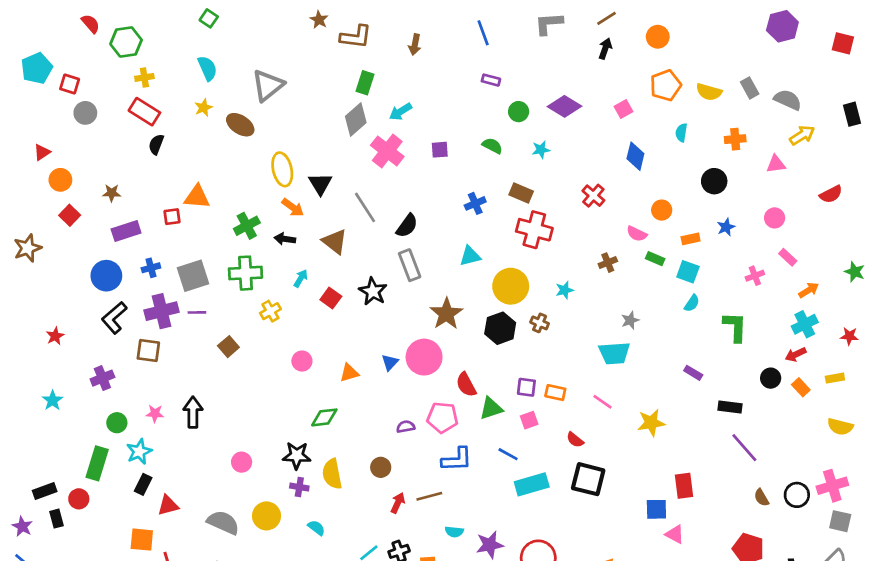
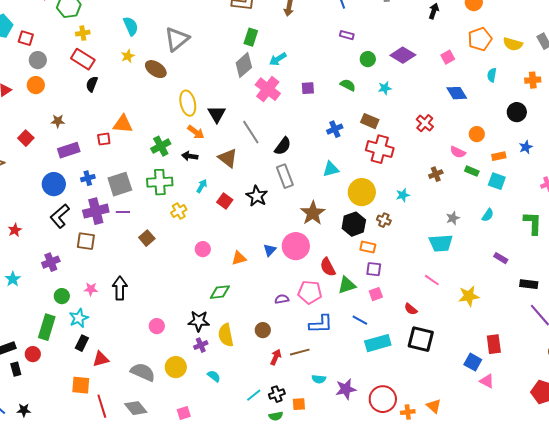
blue diamond: (635, 156) -> (457, 93), turned -45
orange circle: (60, 180) -> (36, 85), moved
cyan semicircle: (692, 303) -> (488, 215), moved
orange rectangle: (555, 393) -> (368, 247), moved
purple cross: (299, 487) -> (201, 345), turned -32
blue square: (656, 509) -> (473, 362), turned 30

